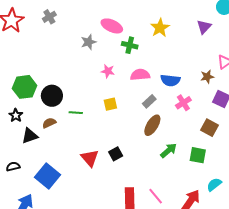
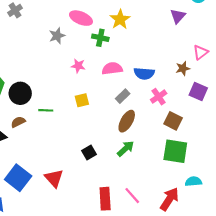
yellow star: (160, 28) -> (120, 19), moved
brown square: (210, 128) -> (173, 121), moved
green arrow: (169, 151) -> (126, 149), moved
green square: (198, 155) -> (175, 151), size x1.4
red triangle: (90, 158) -> (54, 178), moved
cyan semicircle: (214, 184) -> (193, 181), turned 35

